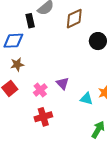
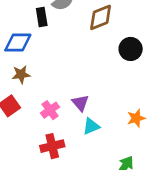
cyan triangle: (86, 99) -> (91, 126), moved, turned -40

